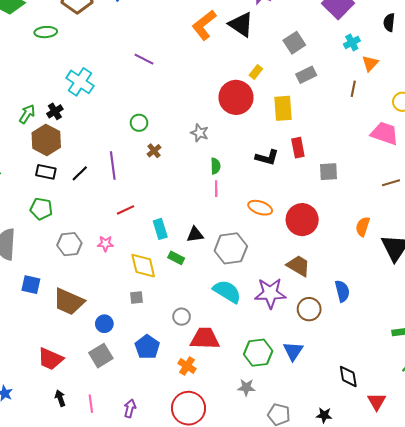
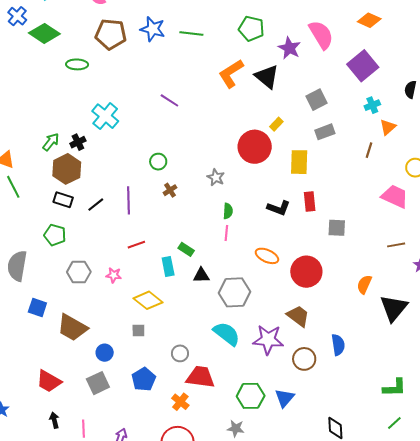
green rectangle: (176, 258) -> (186, 249), moved
yellow diamond: (143, 266) -> (148, 300), turned -44

